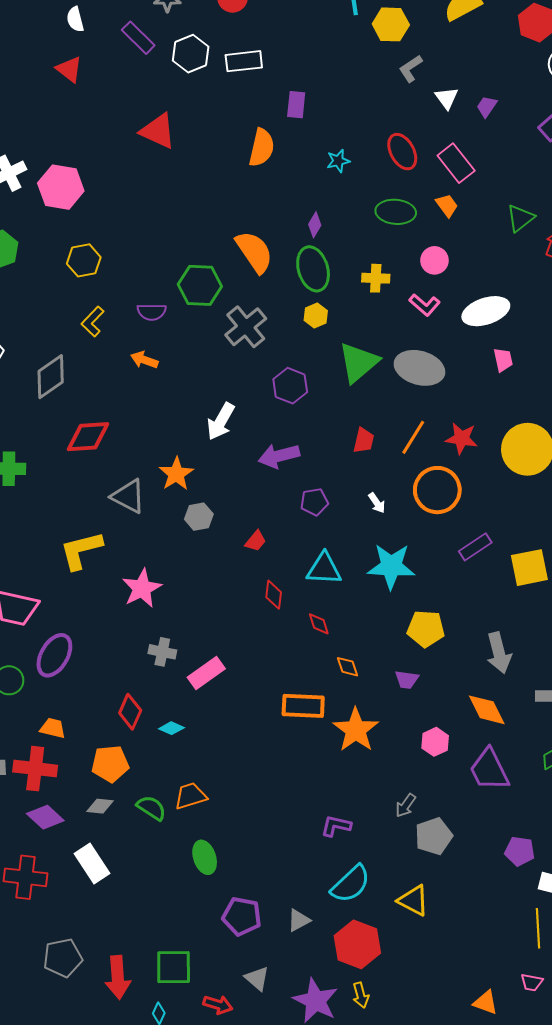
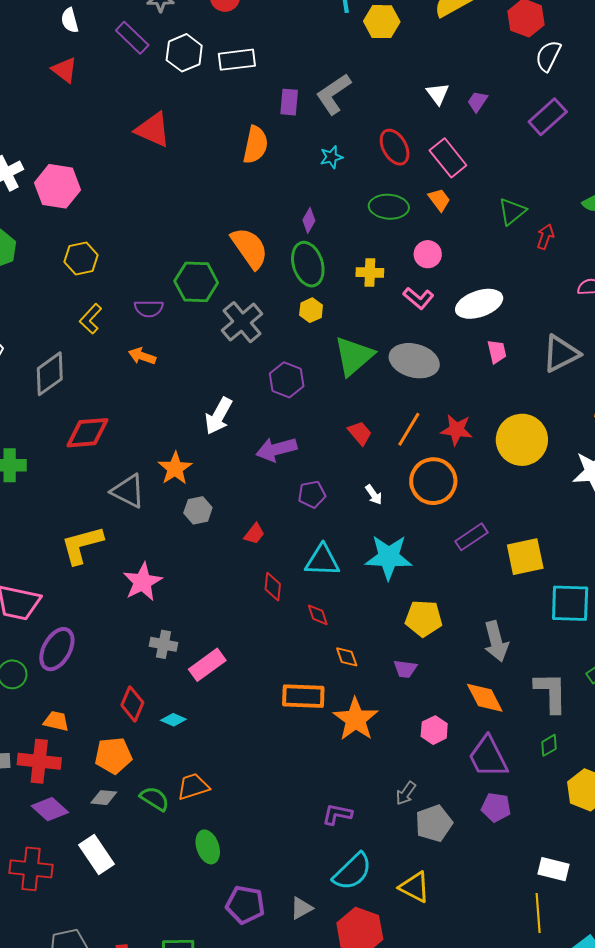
gray L-shape: (411, 69) -> (333, 94), moved, size x1.5
red trapezoid: (364, 440) -> (360, 433), turned -52
purple pentagon: (520, 851) -> (496, 807), moved

